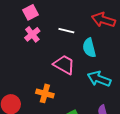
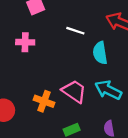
pink cross: (32, 34) -> (25, 42), moved, turned 35
pink trapezoid: (64, 65) -> (74, 91), moved

